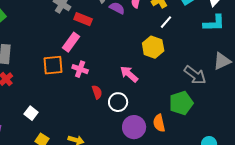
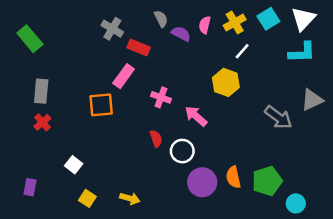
pink cross: (80, 69) -> (161, 97), moved
green pentagon: (181, 103) -> (267, 181), moved

